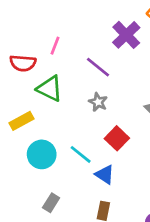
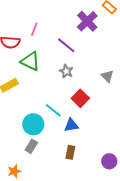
cyan circle: (42, 154) -> (33, 124), moved
blue triangle: (105, 175) -> (71, 125), turned -42

